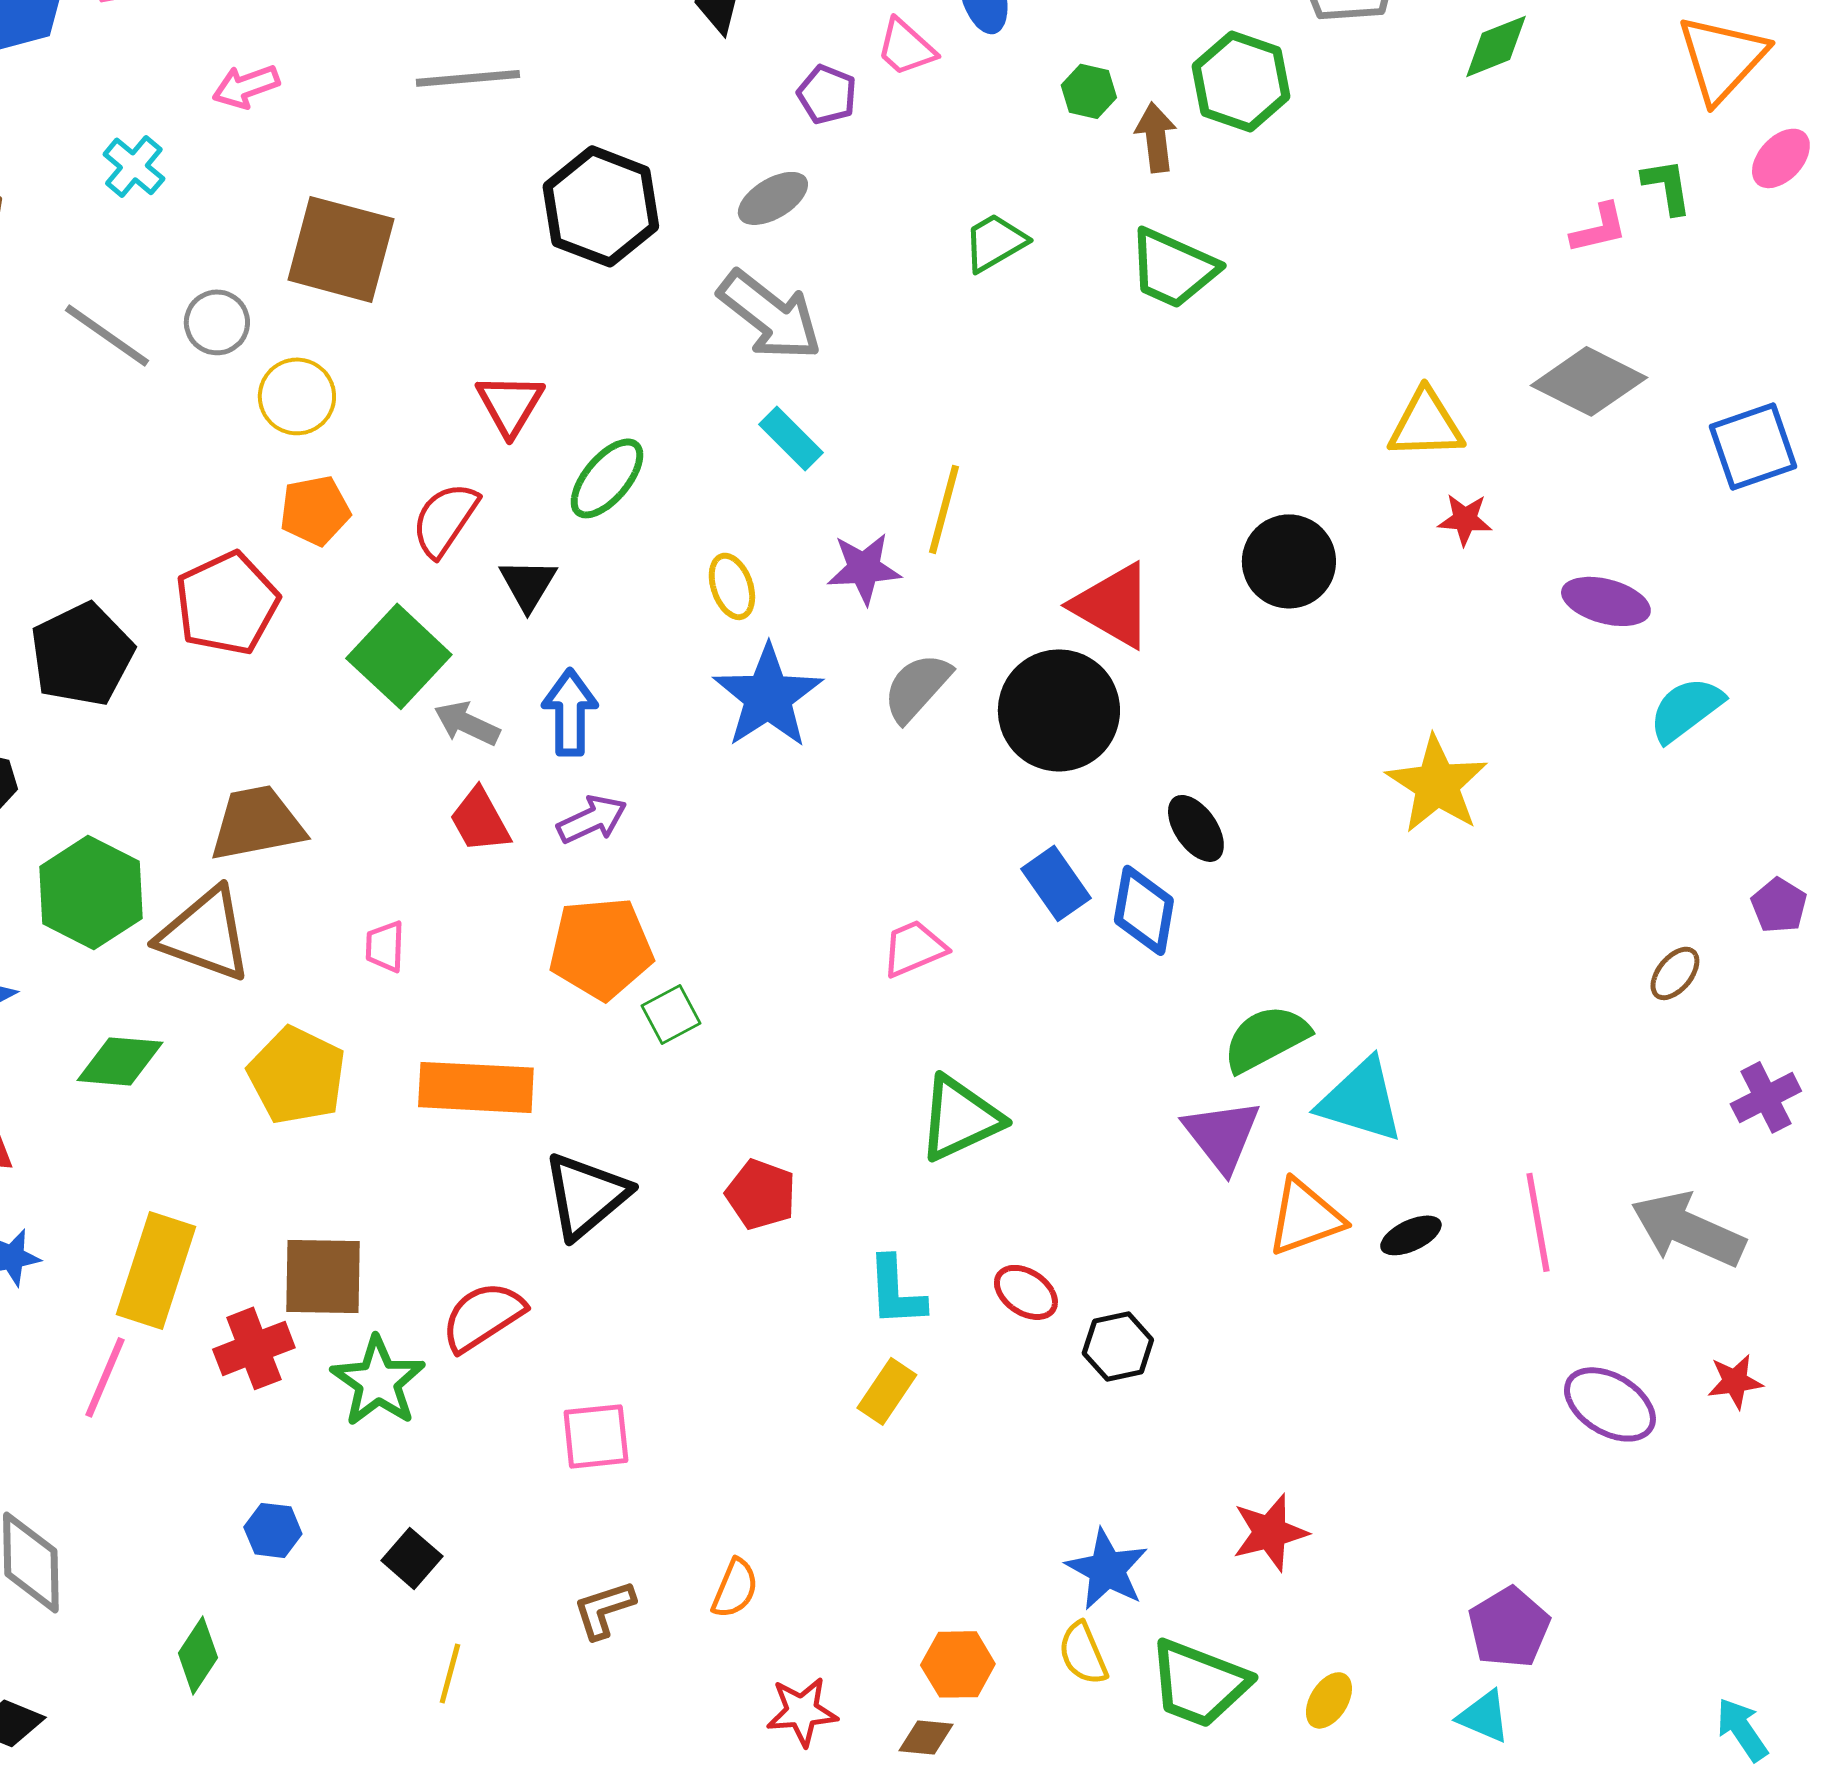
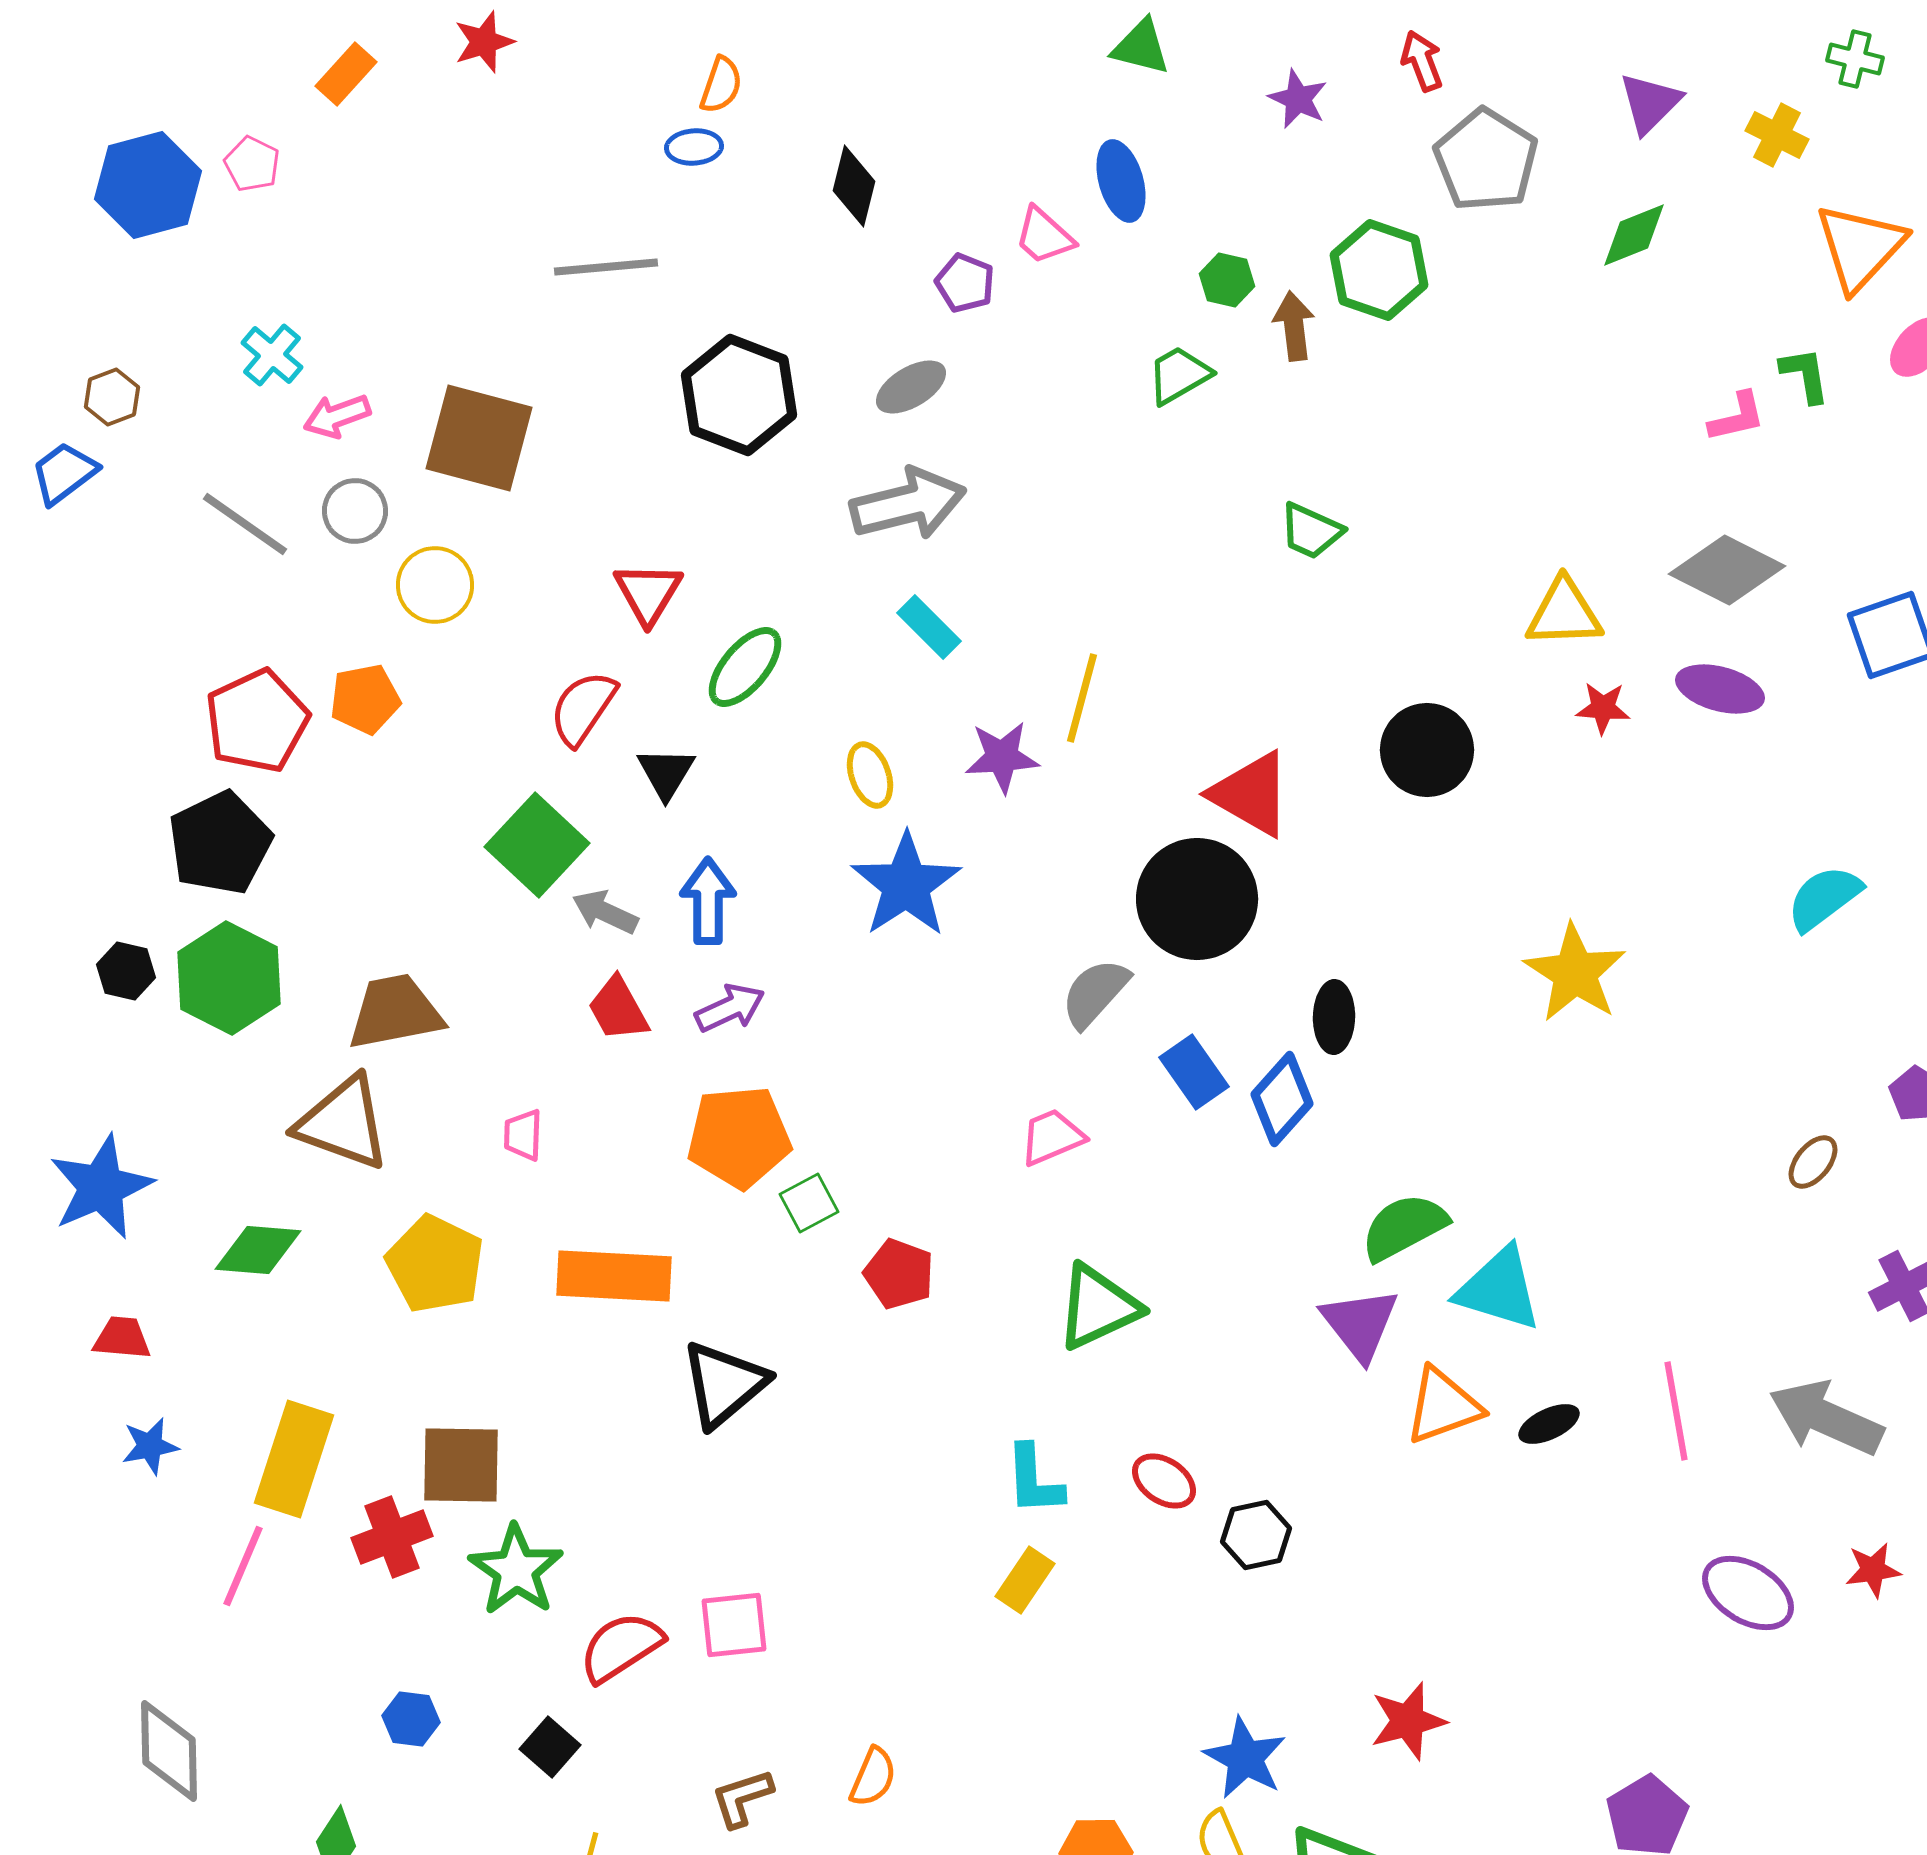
pink arrow: (246, 86) -> (337, 416), moved
green trapezoid: (995, 242) -> (1179, 375), moved
green trapezoid: (1173, 268) -> (1311, 531), moved, size x0.7
gray arrow: (770, 315) -> (908, 504), turned -52
orange pentagon: (315, 510) -> (365, 699), moved
purple ellipse: (1606, 601) -> (1720, 689), moved
red pentagon: (227, 603) -> (257, 721), moved
gray semicircle: (917, 687) -> (1095, 993), moved
black ellipse: (1196, 828) -> (1334, 1017), turned 36
green hexagon: (91, 892) -> (229, 978), moved
blue diamond: (1144, 910) -> (1282, 1099), turned 32
red pentagon: (761, 1194) -> (899, 1274), moved
red semicircle: (483, 1316) -> (621, 1647), moved

